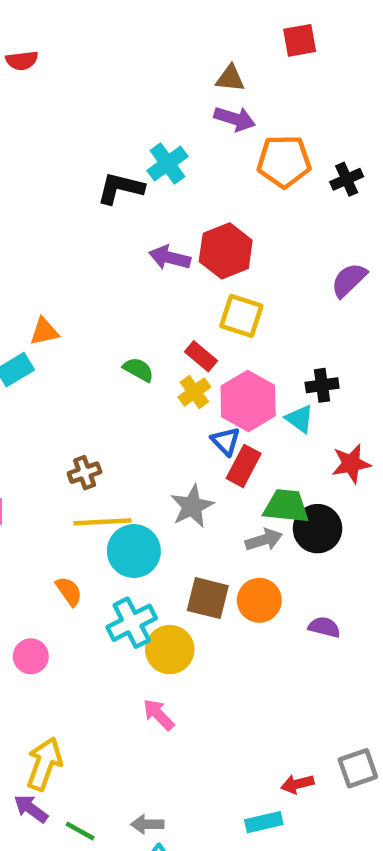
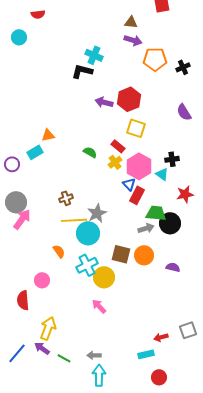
cyan cross: (167, 164) -> (94, 55), moved, turned -30
purple semicircle: (349, 280) -> (184, 112), turned -78
gray star: (192, 506) -> (97, 213), moved

